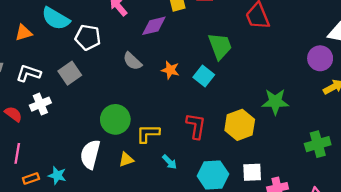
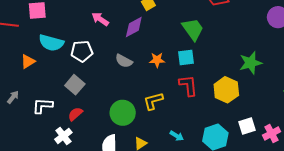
white L-shape: (28, 73) -> (43, 106), moved
cyan square: (204, 76) -> (186, 58), turned -30
white cross: (40, 104) -> (63, 136), moved
red semicircle: (13, 114) -> (75, 114), moved, turned -63
red L-shape: (196, 126) -> (188, 86), moved
yellow L-shape: (148, 134) -> (153, 101), moved

